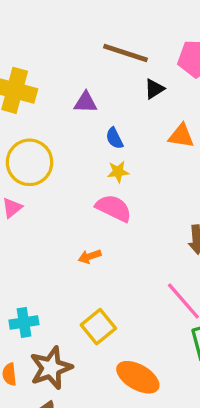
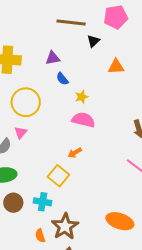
blue semicircle: (114, 138) -> (62, 79), moved
cyan cross: (24, 322) -> (43, 202), turned 30
yellow square: (98, 327) -> (58, 176), moved

